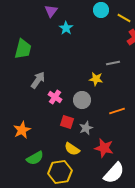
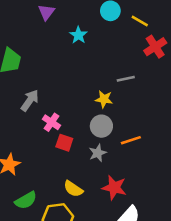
cyan star: (66, 28) -> (78, 35), moved
gray circle: (82, 100) -> (101, 126), moved
red square: (67, 122) -> (64, 143), moved
gray star: (86, 128) -> (98, 153), moved

